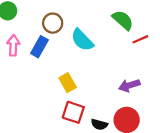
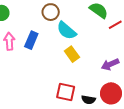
brown circle: (53, 23) -> (51, 12), moved
yellow rectangle: (68, 83) -> (72, 54), moved

